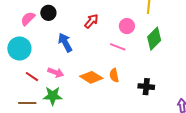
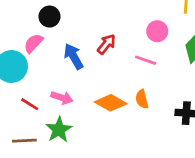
pink semicircle: (28, 19) -> (33, 43), moved
red arrow: (91, 21) -> (106, 44), moved
green star: (53, 96) -> (59, 130), turned -30

